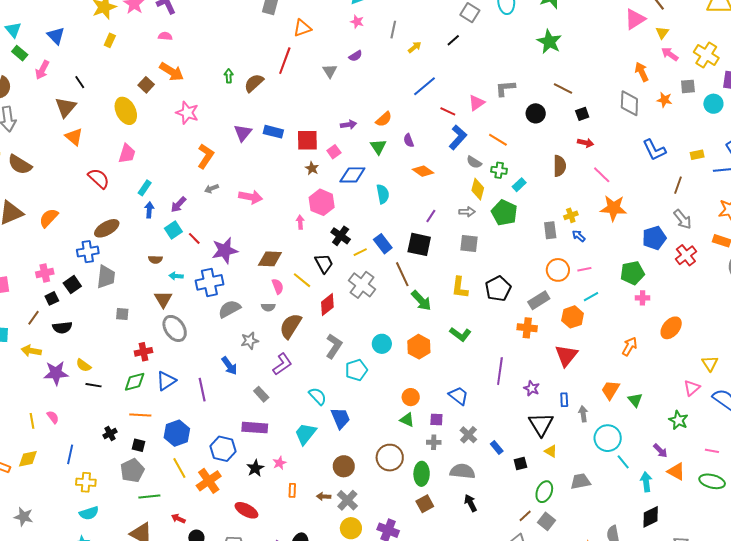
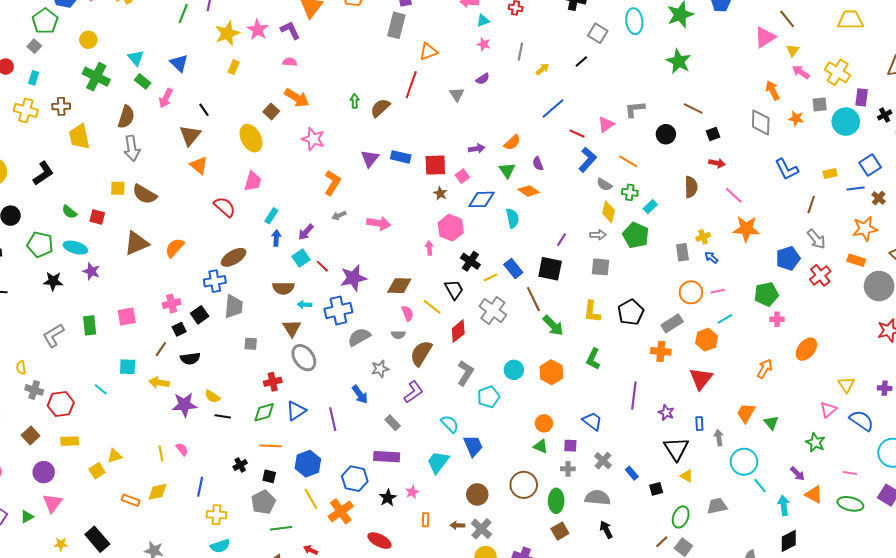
cyan circle: (713, 104) -> (846, 122), size x1.4
orange diamond: (423, 171) -> (529, 191), moved
brown semicircle: (155, 259) -> (283, 288), size x1.5
green L-shape: (460, 334) -> (593, 359), turned 80

